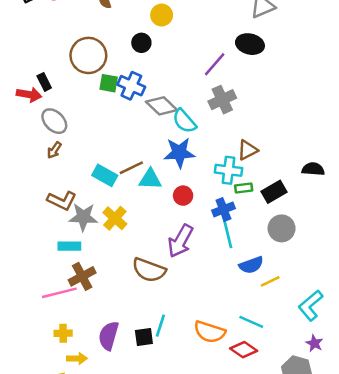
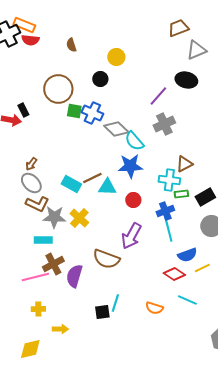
gray ellipse: (54, 121) -> (31, 183), moved
orange semicircle: (210, 332) -> (154, 308), size x0.7
purple semicircle: (109, 336) -> (74, 276), moved
red diamond: (244, 350) -> (174, 274), moved
yellow arrow: (77, 358) -> (60, 329), moved

